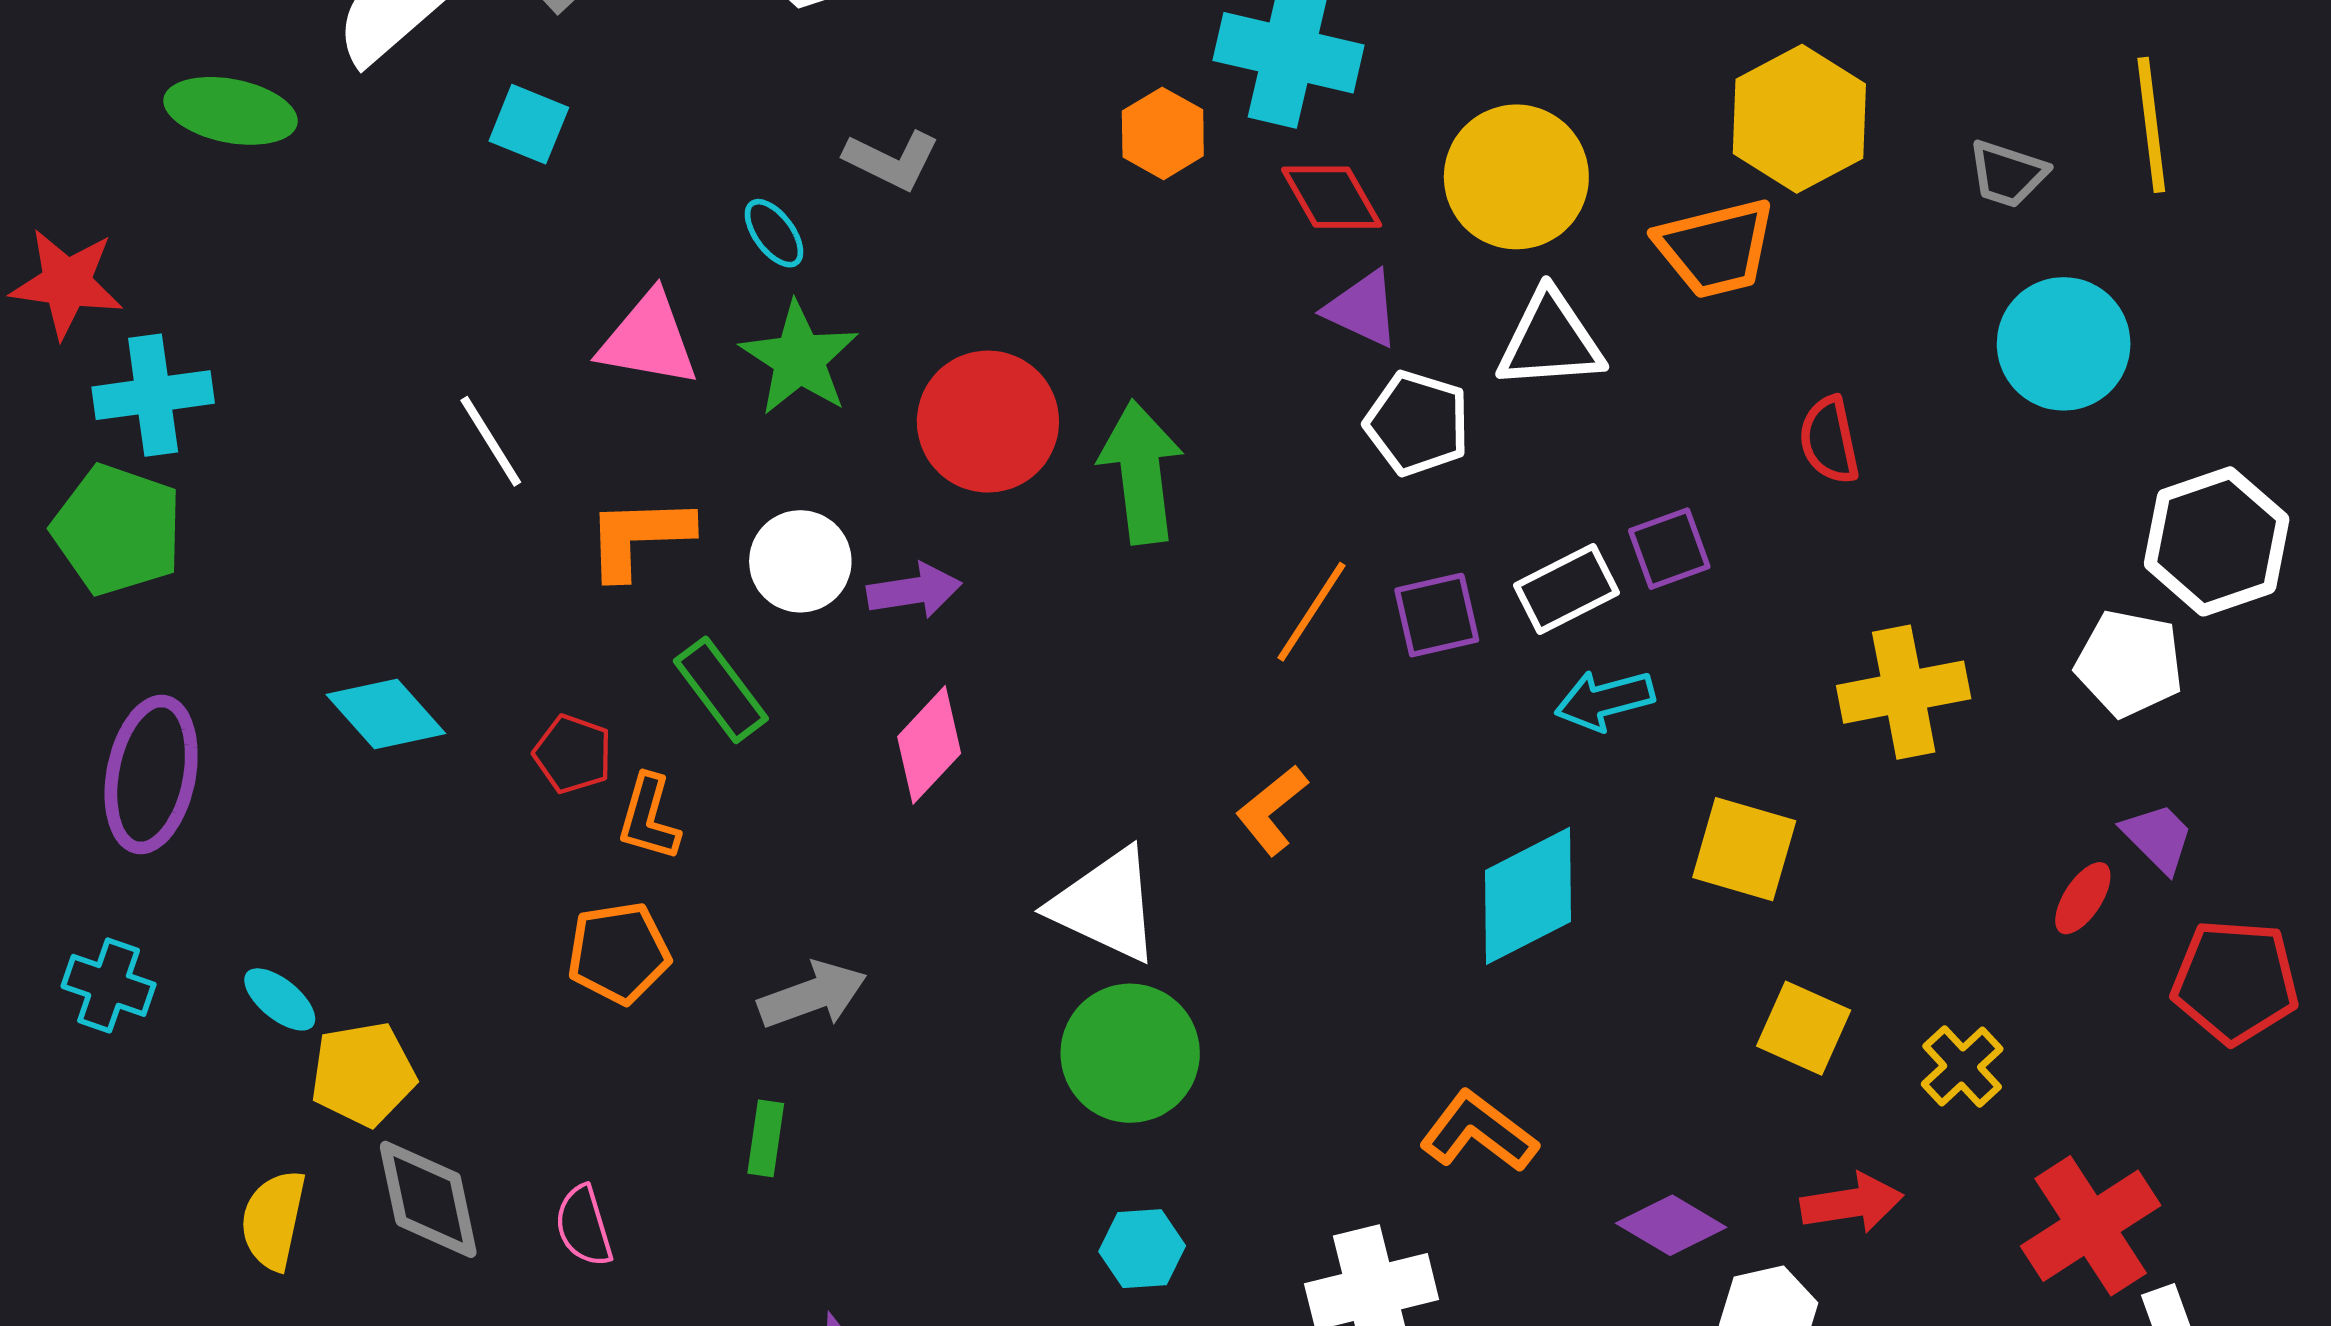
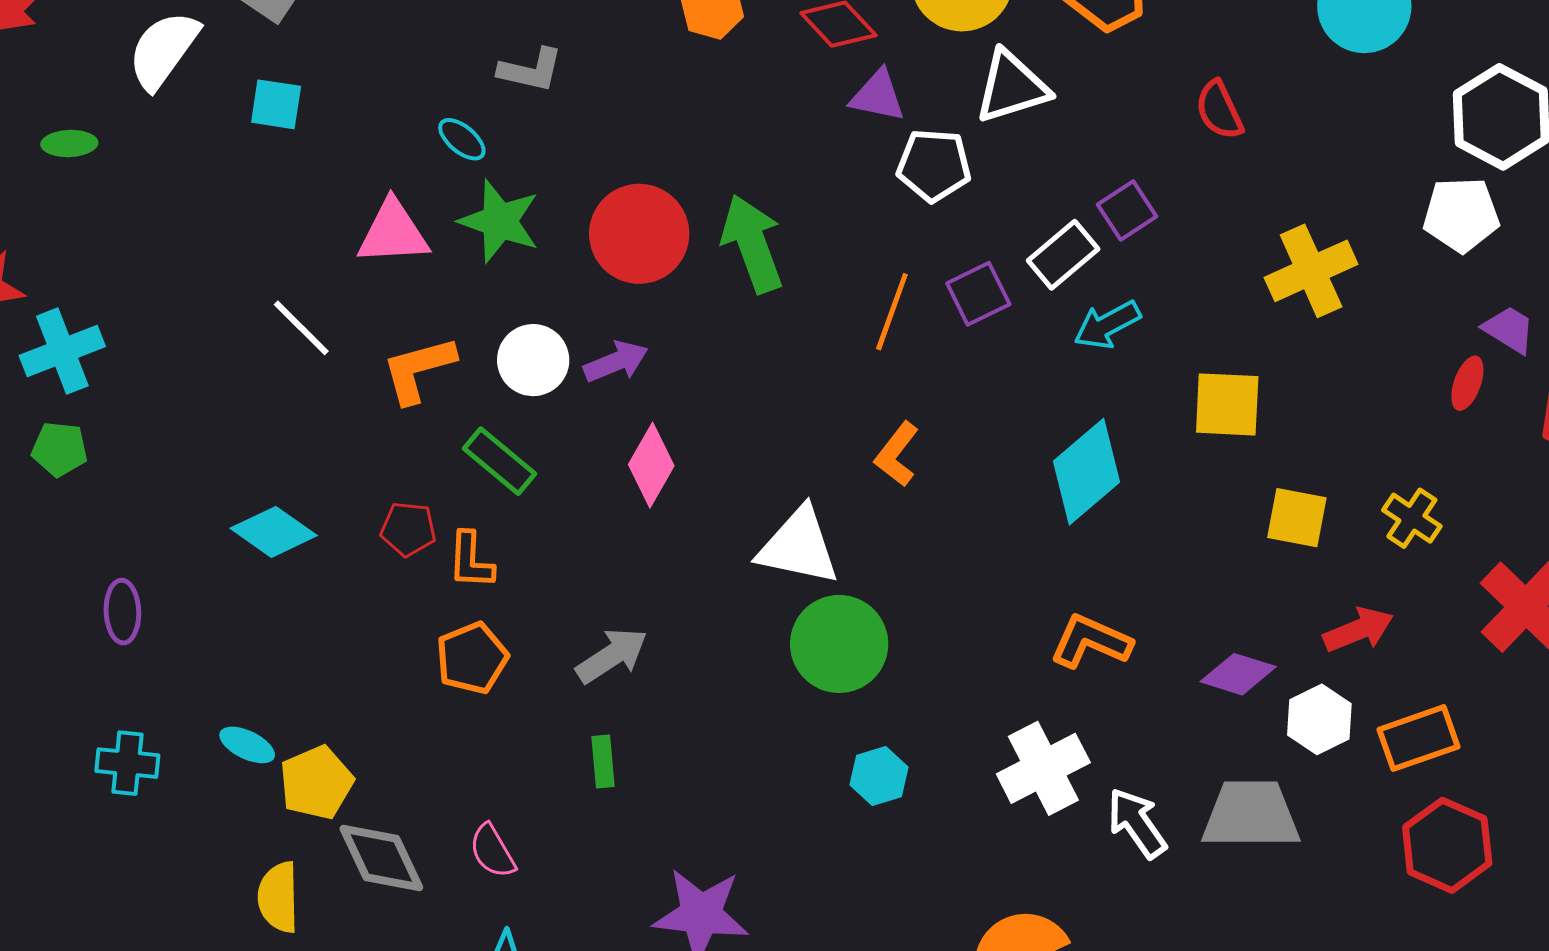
green ellipse: (231, 111) -> (69, 143), size x0.6
green pentagon: (117, 530) -> (60, 449), size x0.6
purple ellipse: (151, 774) -> (122, 612), size x0.6

